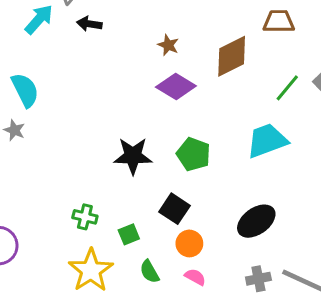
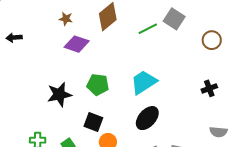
black arrow: (89, 24) -> (14, 38), moved
green line: (287, 88) -> (148, 29), turned 36
cyan trapezoid: (267, 141) -> (144, 82), moved

